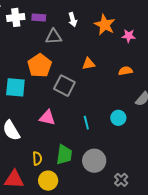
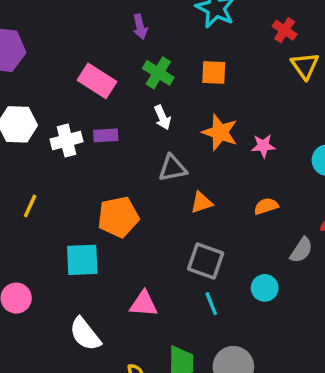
white arrow: (73, 20) -> (162, 117), moved
gray triangle: (54, 37) -> (173, 168), moved
orange pentagon: (40, 66) -> (118, 217), turned 30
gray square: (64, 86) -> (206, 261), moved

